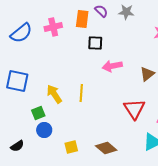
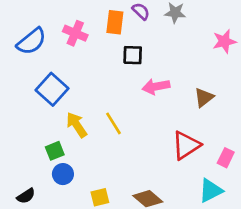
pink cross: (53, 27) -> (75, 33), turned 36
blue square: (17, 81) -> (52, 89), moved, turned 30
yellow line: (81, 93) -> (114, 123), turned -36
red triangle: (134, 109) -> (186, 145), turned 30

